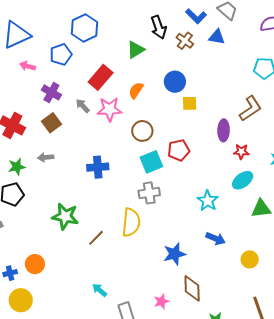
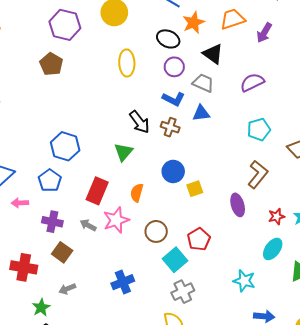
red star: (241, 152) -> (277, 216), moved

